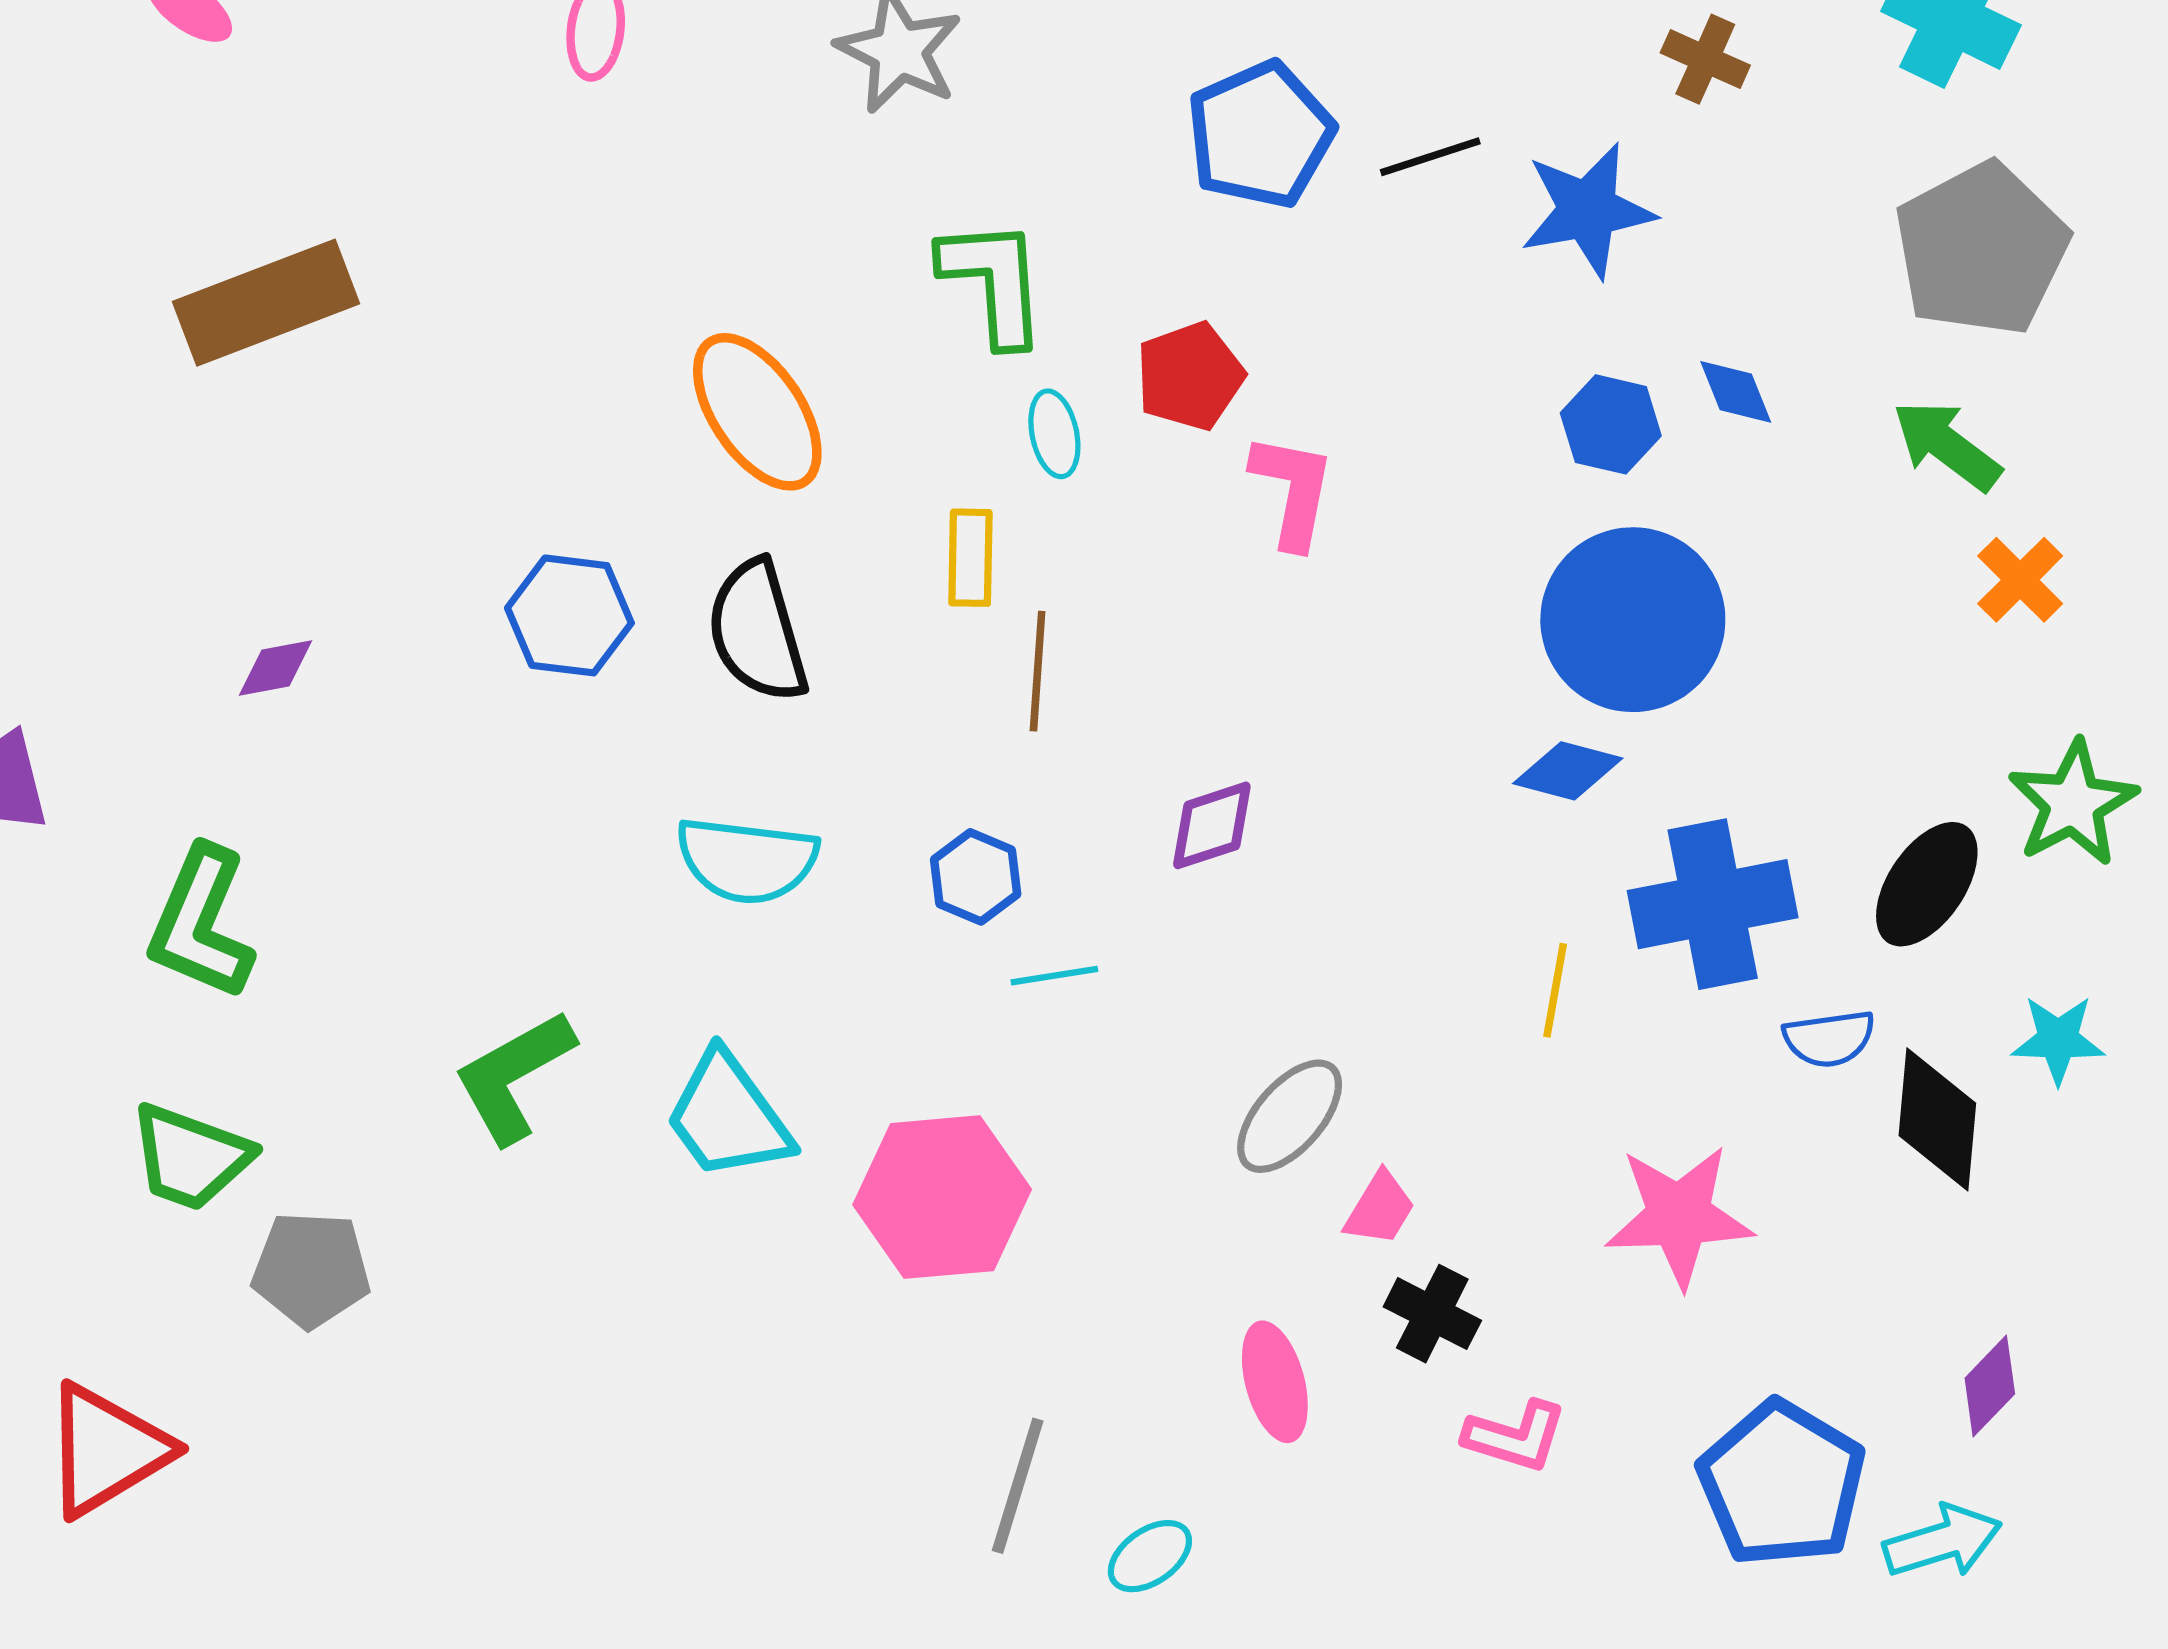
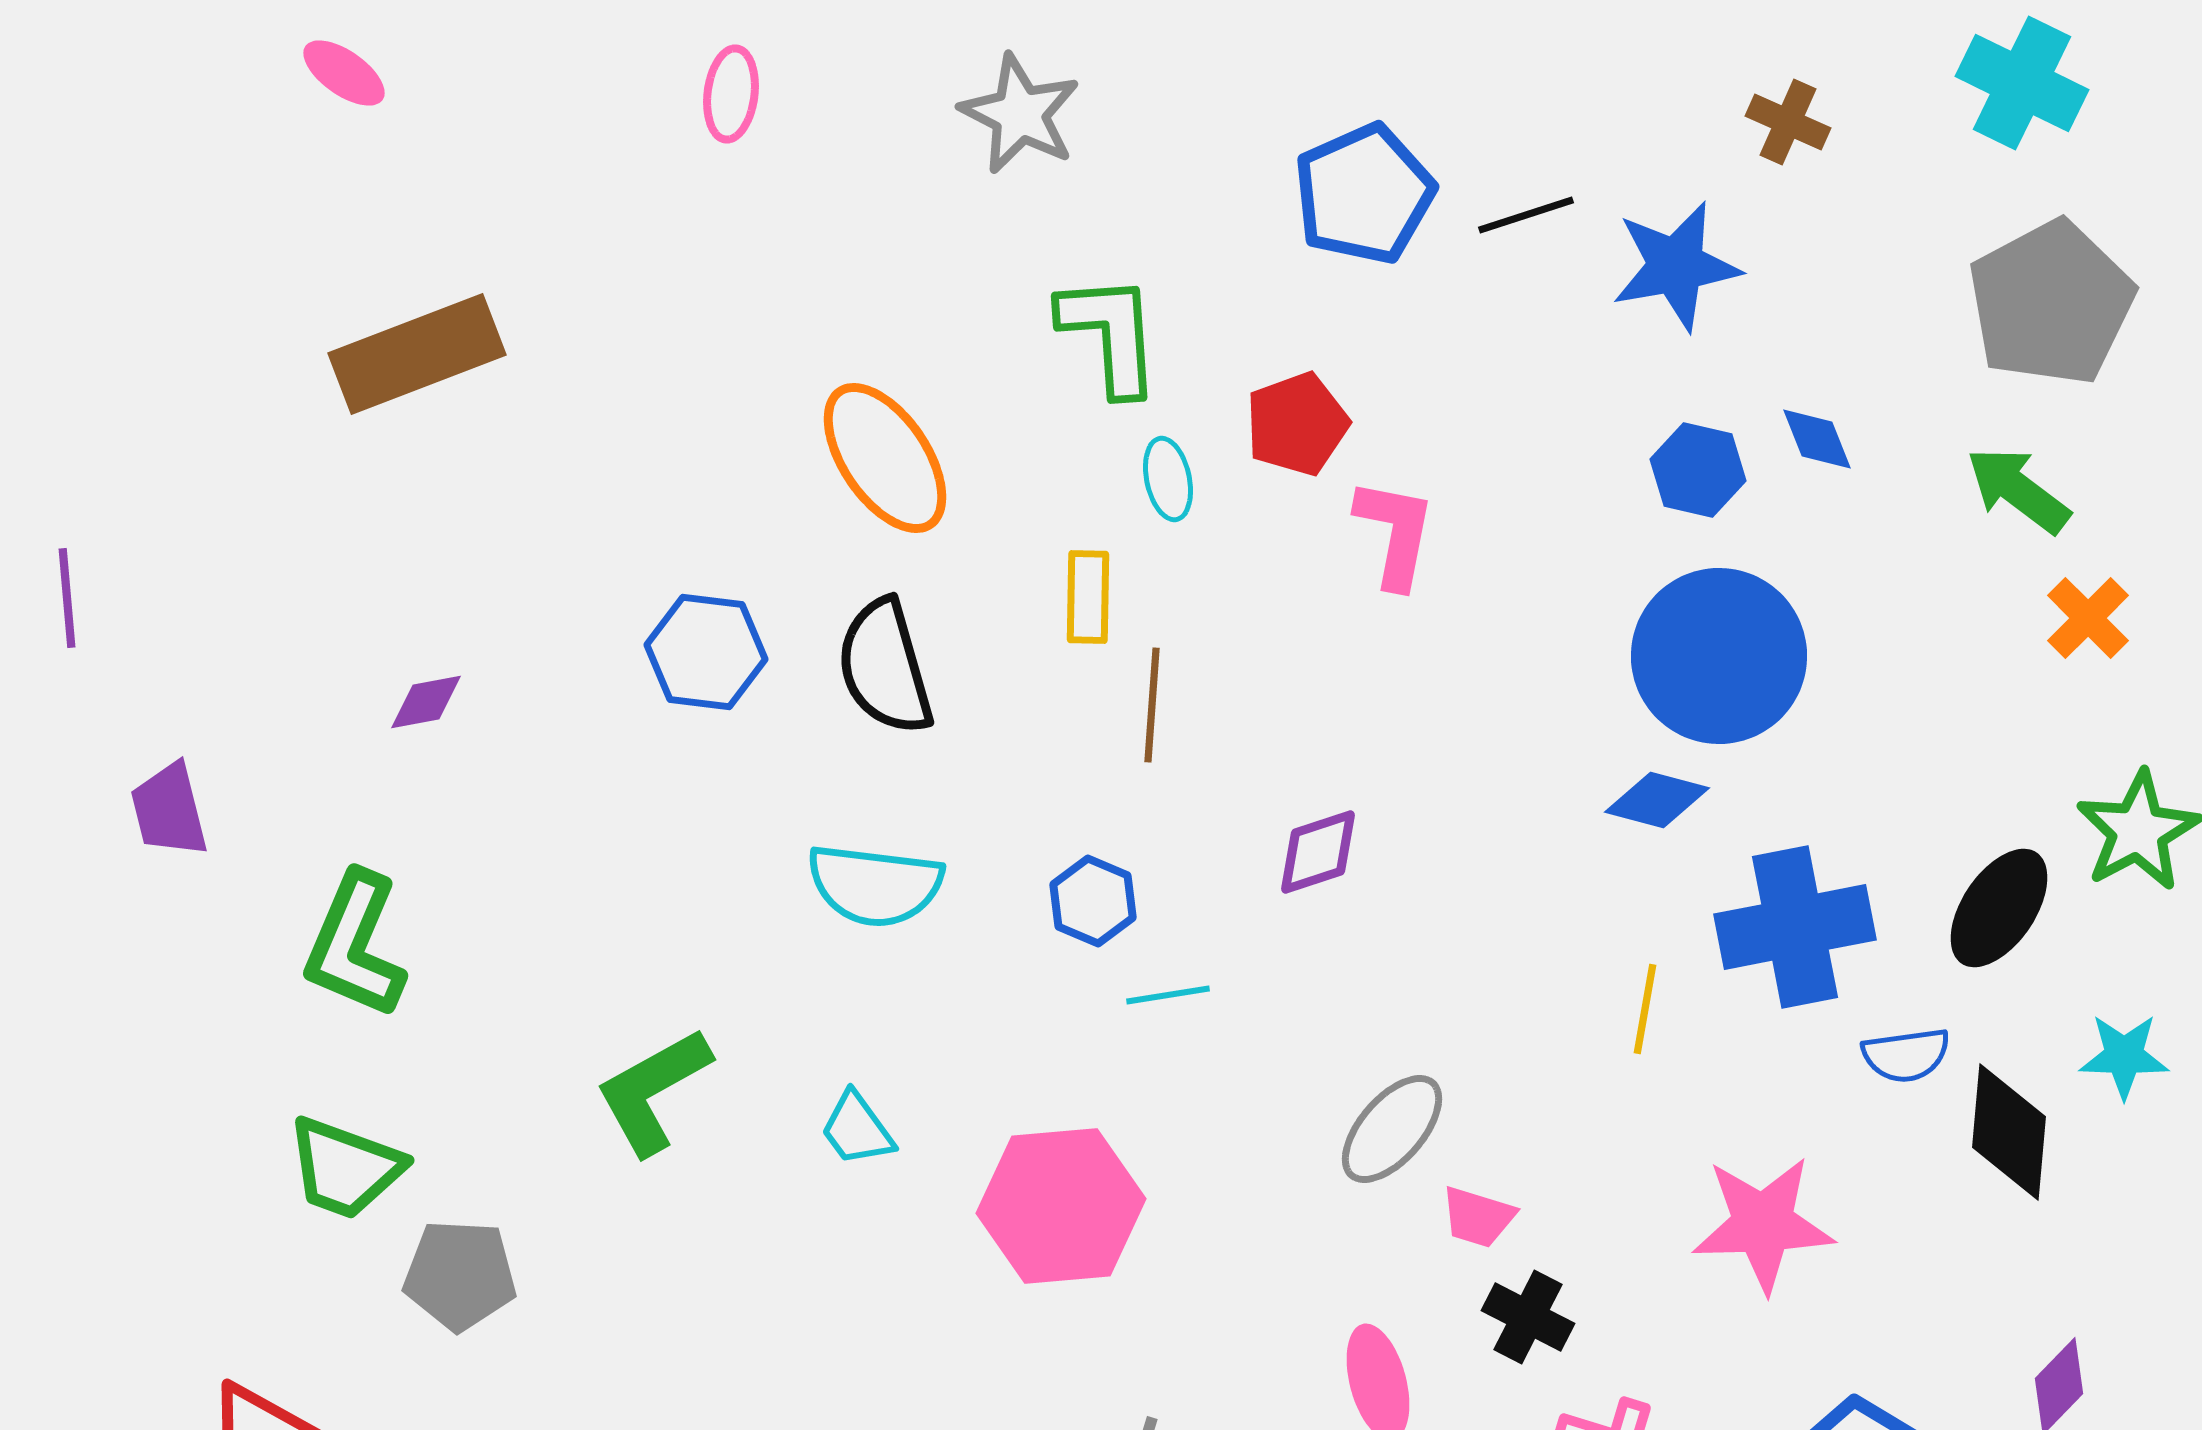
cyan trapezoid: (728, 1116) -> (857, 1129), size x0.6
pink trapezoid: (1380, 1209) -> (1478, 1217), turned 76

